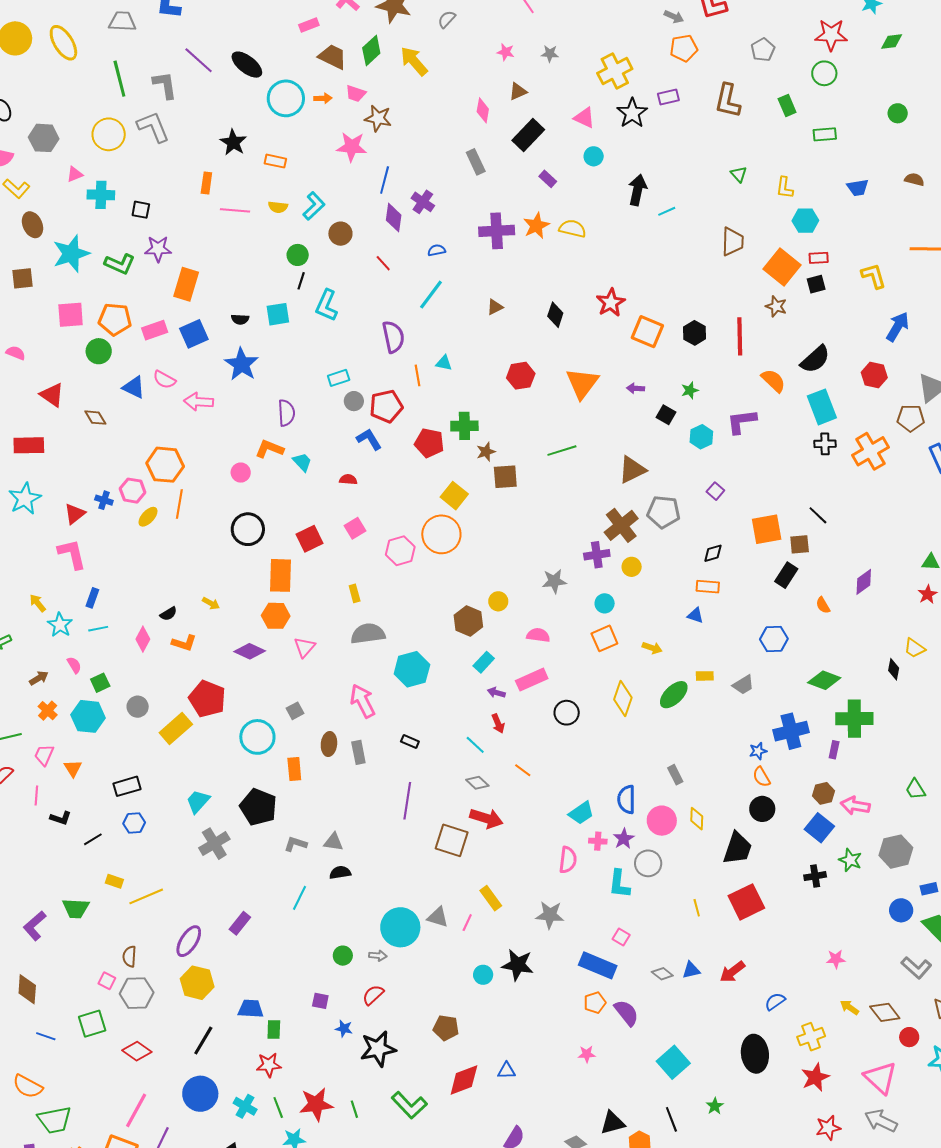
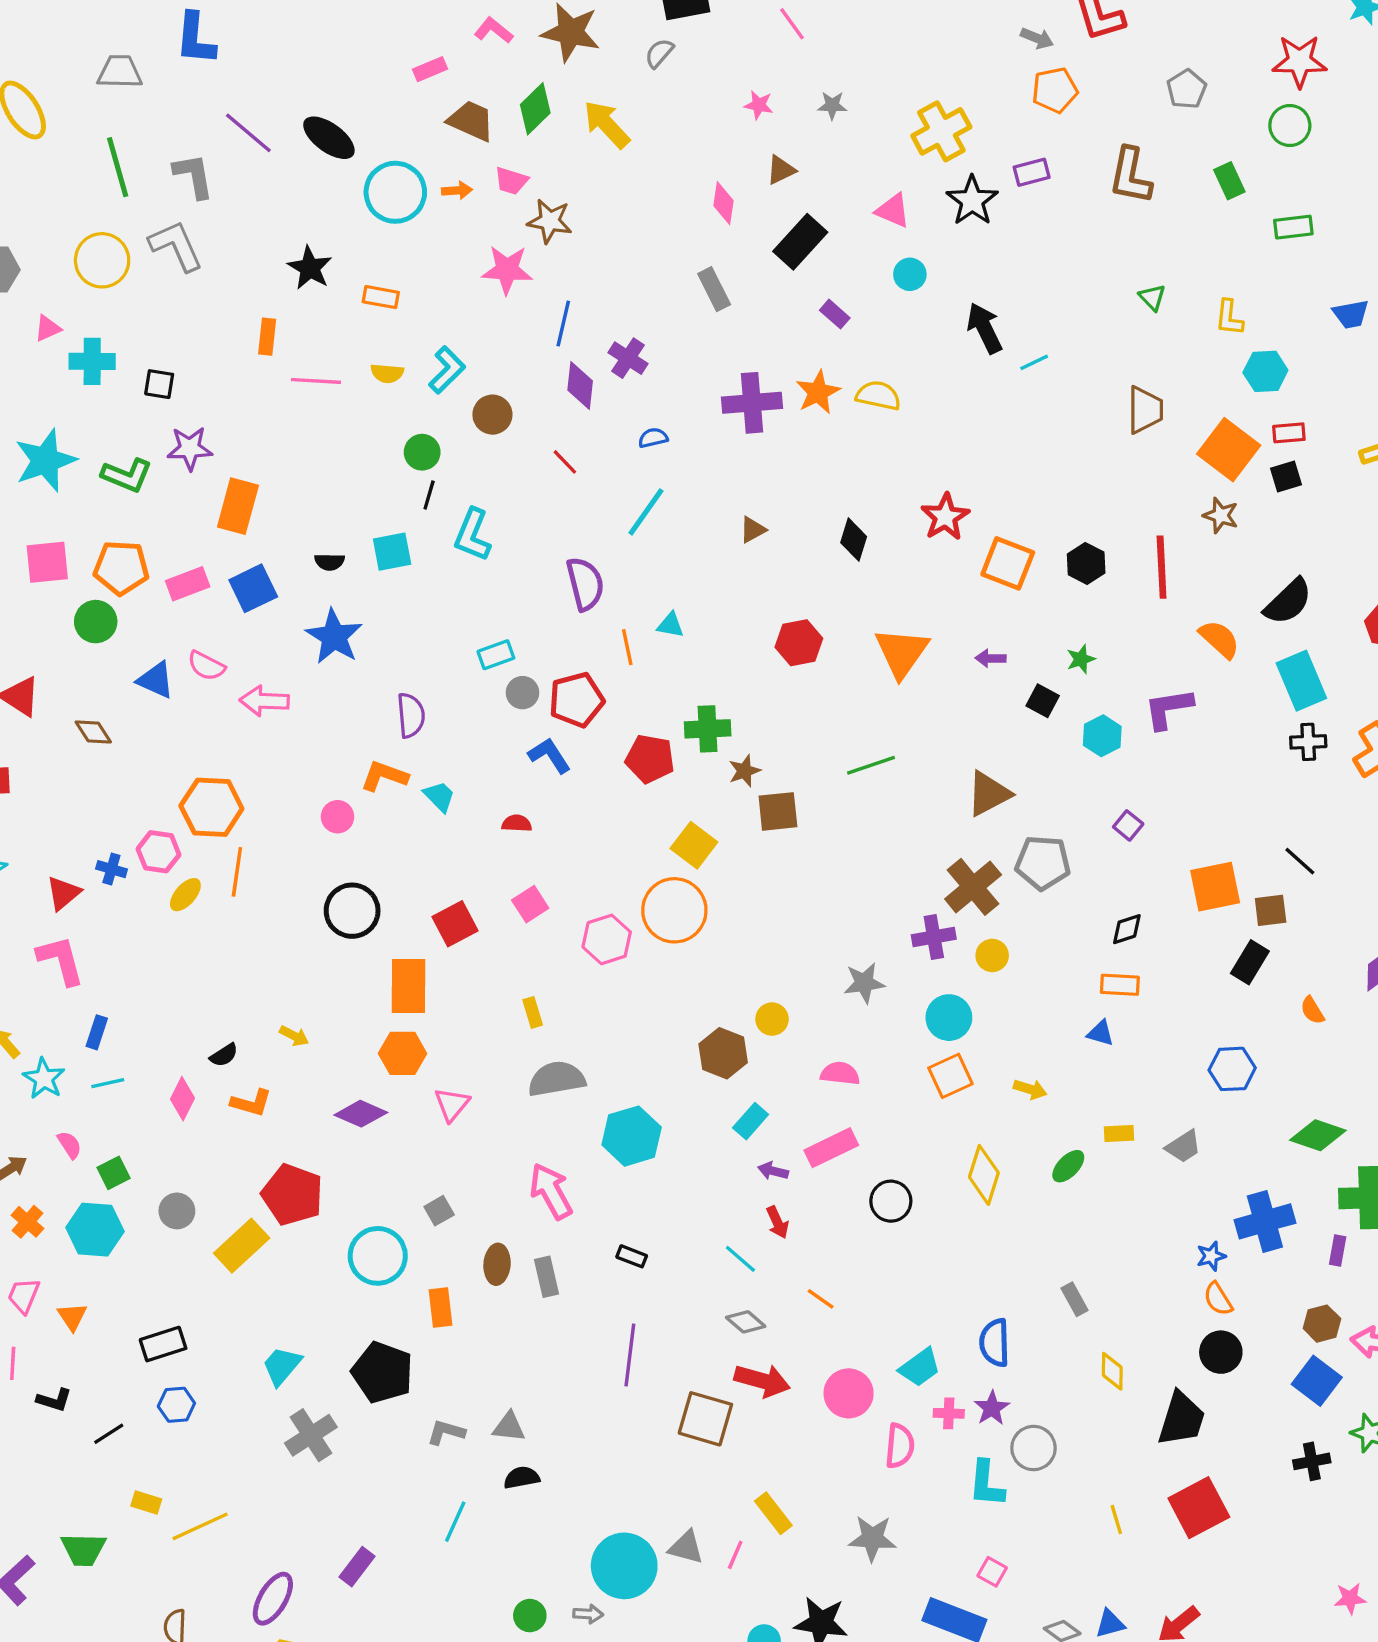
black arrow: (638, 190) -> (985, 328), turned -36
cyan circle: (605, 603) -> (949, 1018), size x1.4
green ellipse: (674, 695) -> (1068, 1166), size x0.7
pink circle: (662, 821) -> (849, 1393), moved

